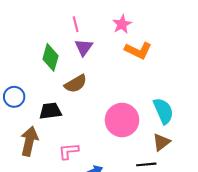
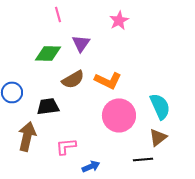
pink line: (76, 24) -> (58, 14), moved
orange L-shape: (138, 50) -> (108, 80), moved
green diamond: (50, 57) -> (48, 53), turned 76

